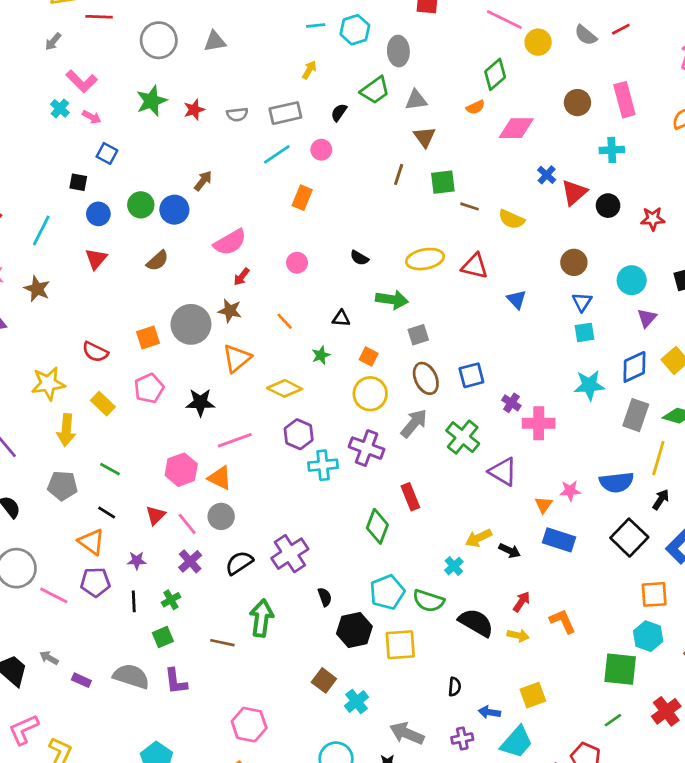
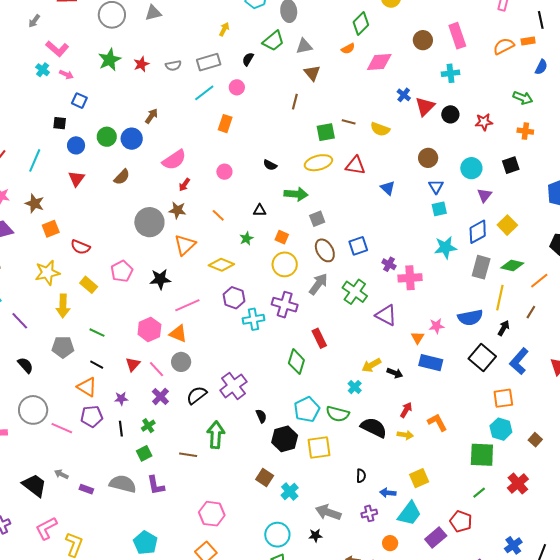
green square: (443, 182) -> (326, 132), moved
orange square: (148, 337) -> (51, 229), moved

